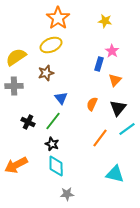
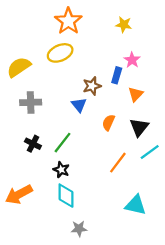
brown star: (46, 73) -> (92, 86), moved
gray cross: (14, 86) -> (31, 102), moved
blue triangle: (61, 98) -> (79, 105), moved

